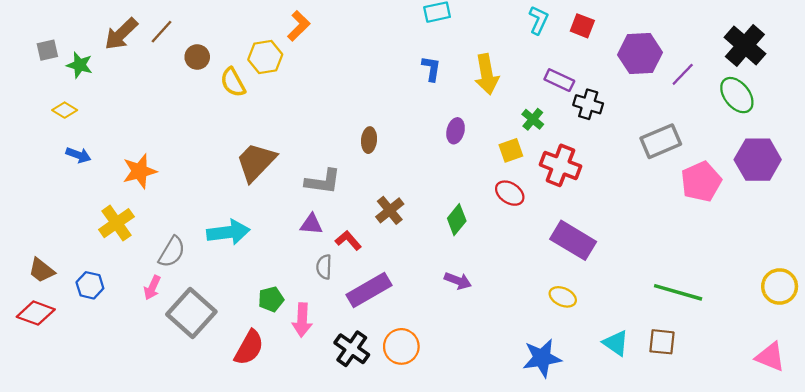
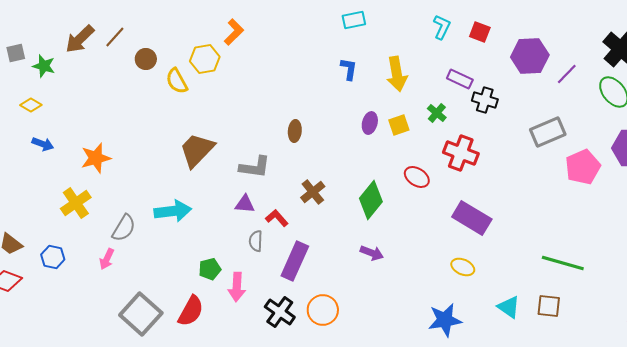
yellow square: (511, 150) -> (399, 125), moved
green diamond: (457, 220) -> (371, 200), size x1.4
purple rectangle: (369, 290) -> (295, 261), turned -36
gray square: (191, 313) -> (141, 314), moved

